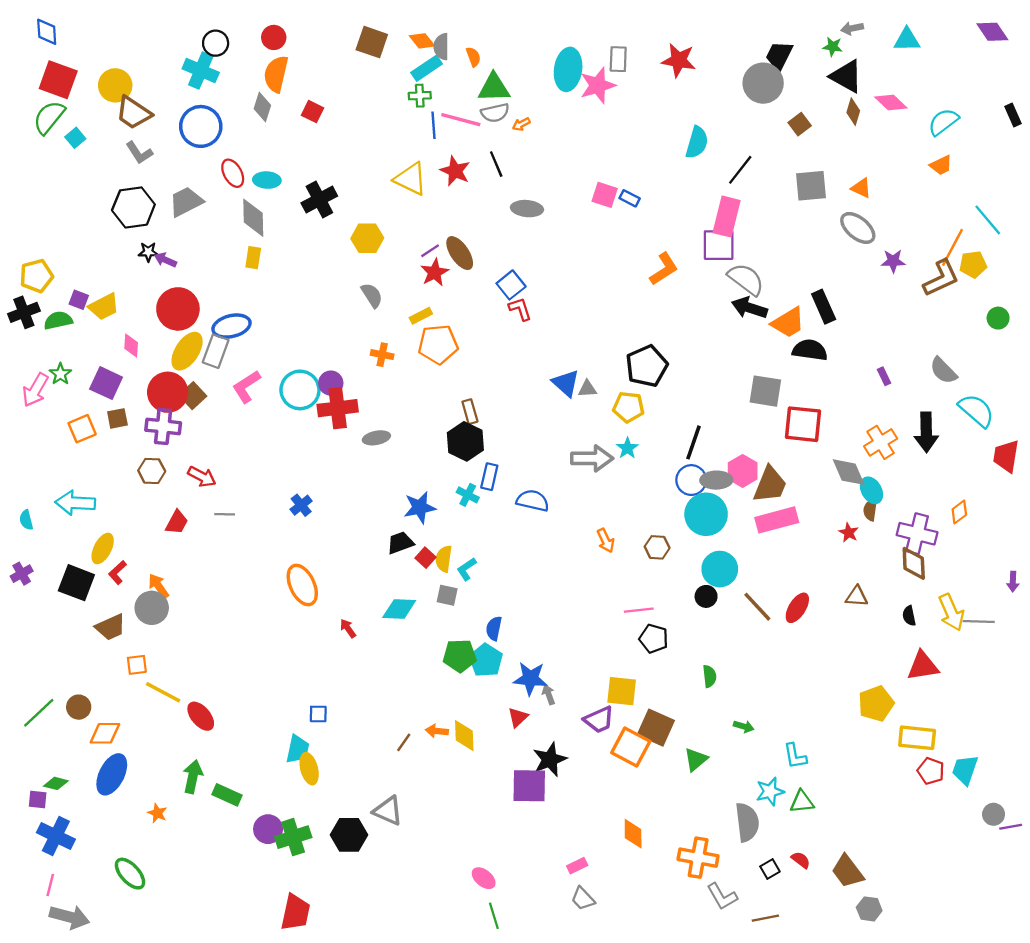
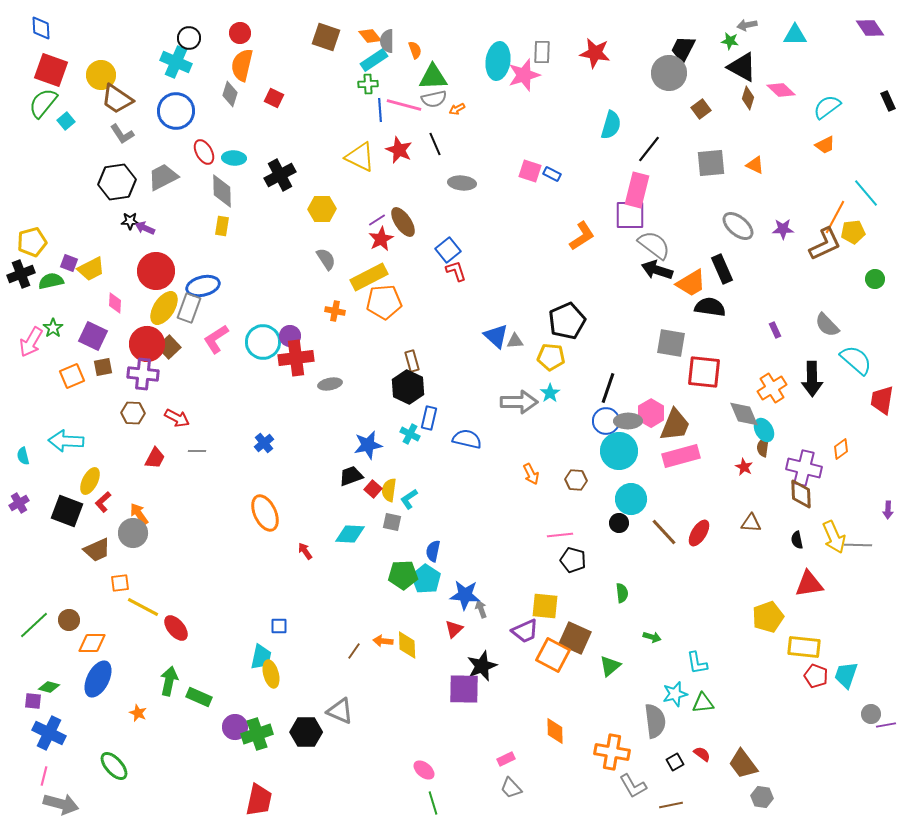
gray ellipse: (858, 228) -> (738, 226), moved
yellow rectangle: (421, 316) -> (369, 277), size x1.8

